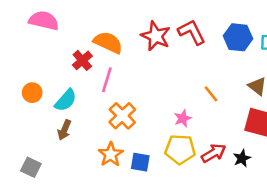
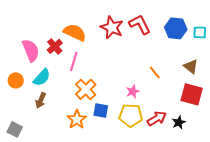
pink semicircle: (44, 21) -> (31, 50), moved, turned 55
orange circle: (32, 93) -> (16, 80), moved
blue square: (140, 162) -> (101, 110), moved

